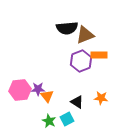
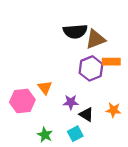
purple star: (38, 89) -> (71, 102), moved
orange triangle: (47, 96) -> (45, 88), moved
green star: (49, 121) -> (45, 135), moved

